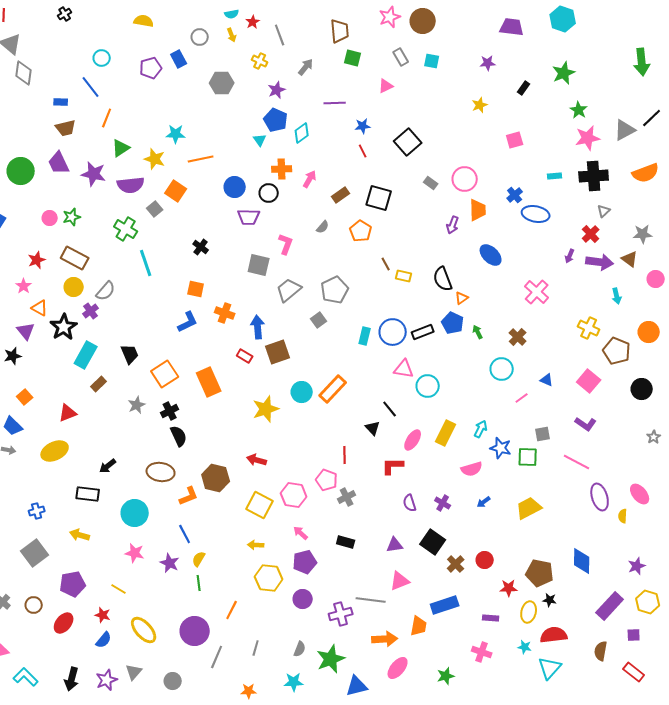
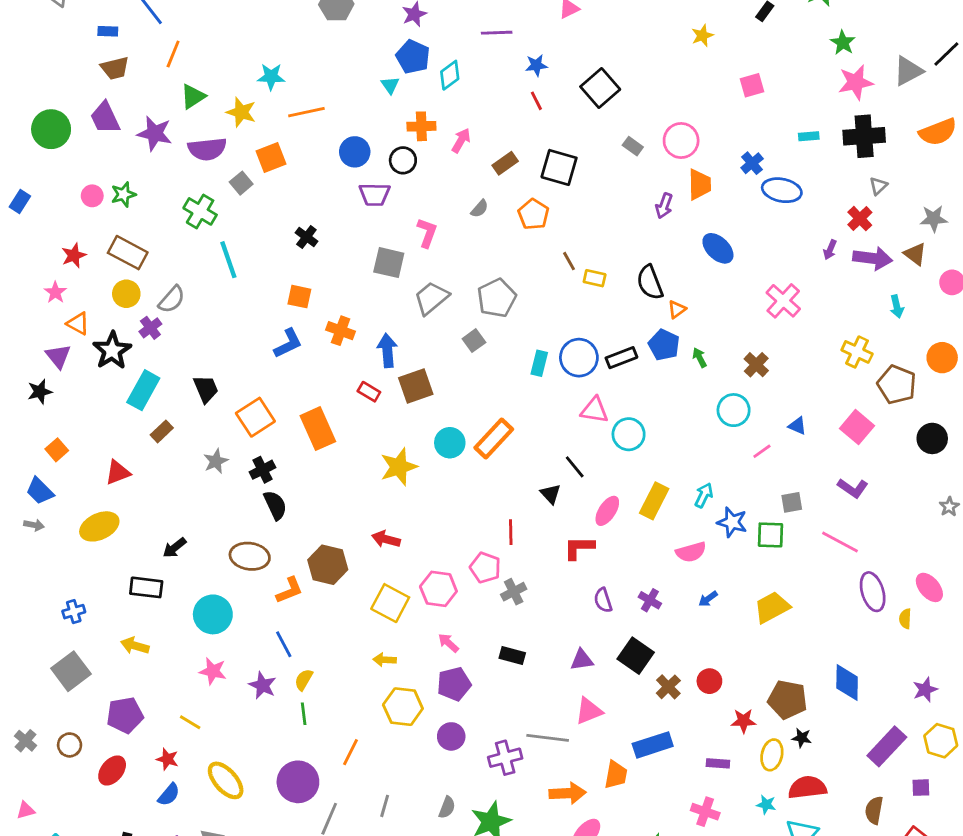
orange square: (176, 191) -> (271, 158), turned 35

